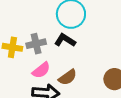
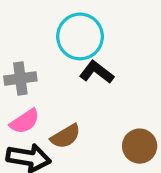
black L-shape: (65, 40) -> (97, 72), moved

